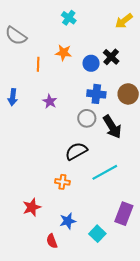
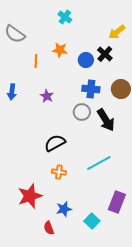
yellow arrow: (124, 21) -> (117, 32), moved
black semicircle: (76, 151) -> (55, 143), moved
red star: (32, 207) -> (30, 196), size x1.4

